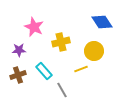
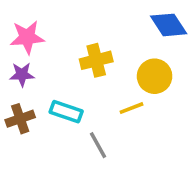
pink star: (34, 27) -> (27, 37), moved, turned -30
cyan rectangle: (44, 71) -> (66, 112), turned -30

